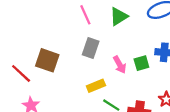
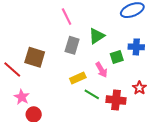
green triangle: (119, 16) -> (97, 36), moved
pink arrow: (120, 65) -> (101, 70), moved

